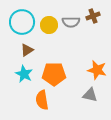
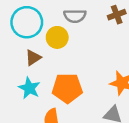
gray semicircle: (71, 22) -> (75, 16), moved
yellow circle: (49, 25) -> (57, 37), moved

